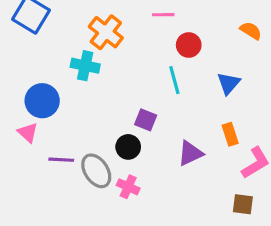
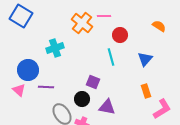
orange cross: (106, 32) -> (82, 23), moved
cyan cross: (85, 66) -> (55, 48), turned -30
purple triangle: (190, 153) -> (107, 107), moved, turned 36
purple line: (61, 160) -> (46, 87), moved

